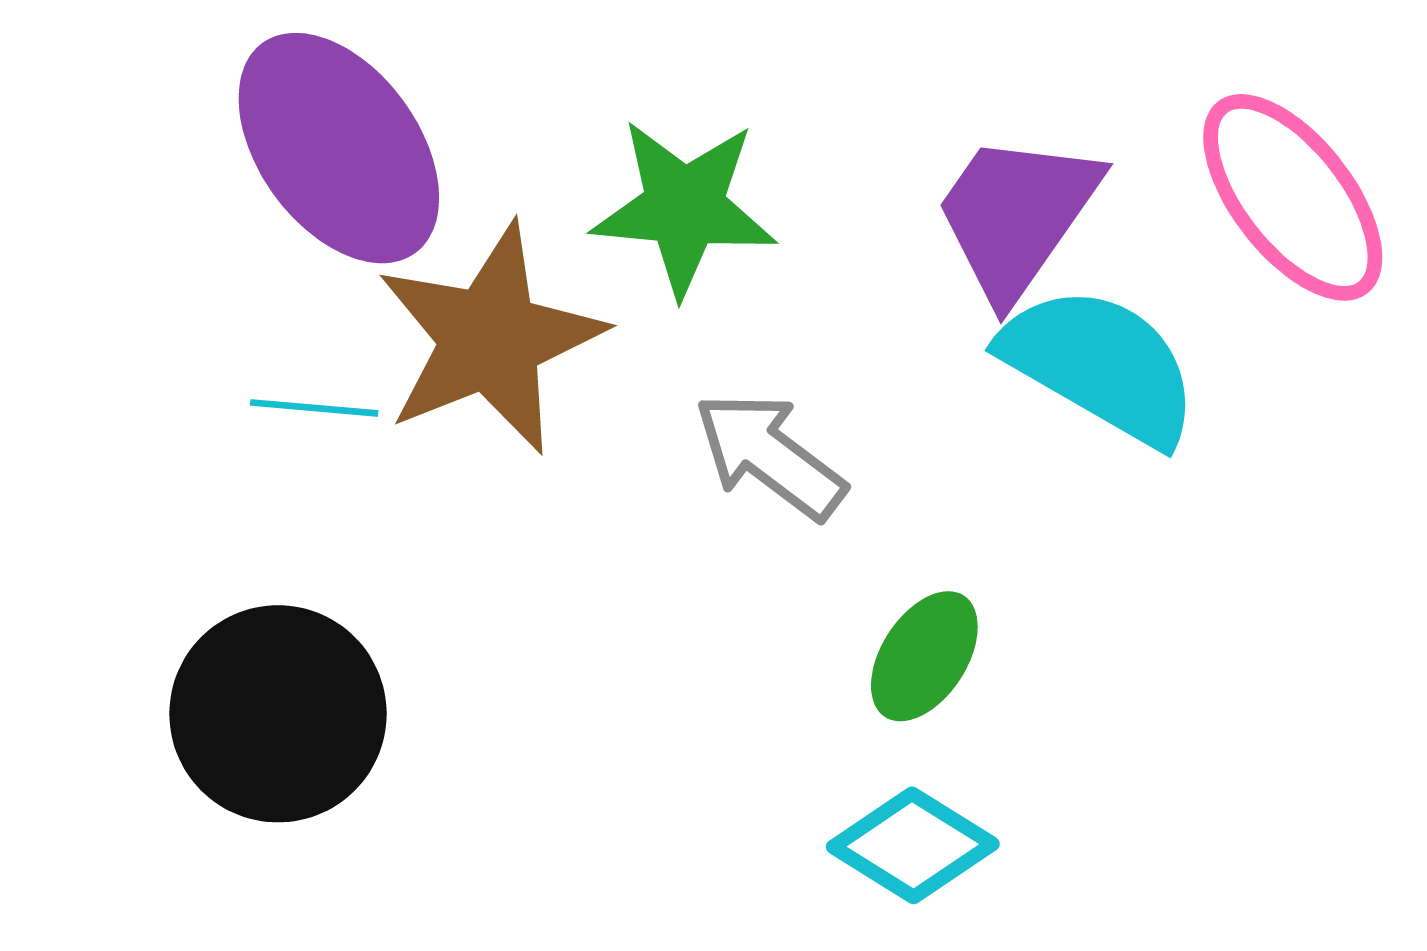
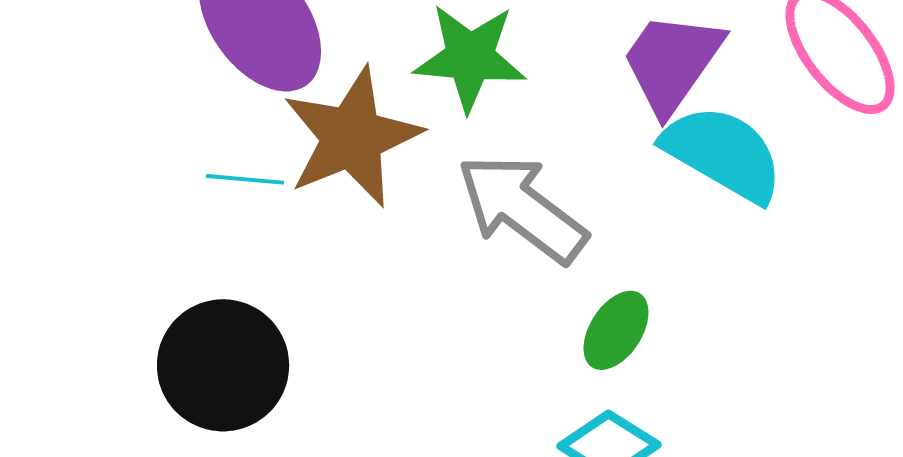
gray arrow: (770, 456) -> (522, 208), size x1.4

